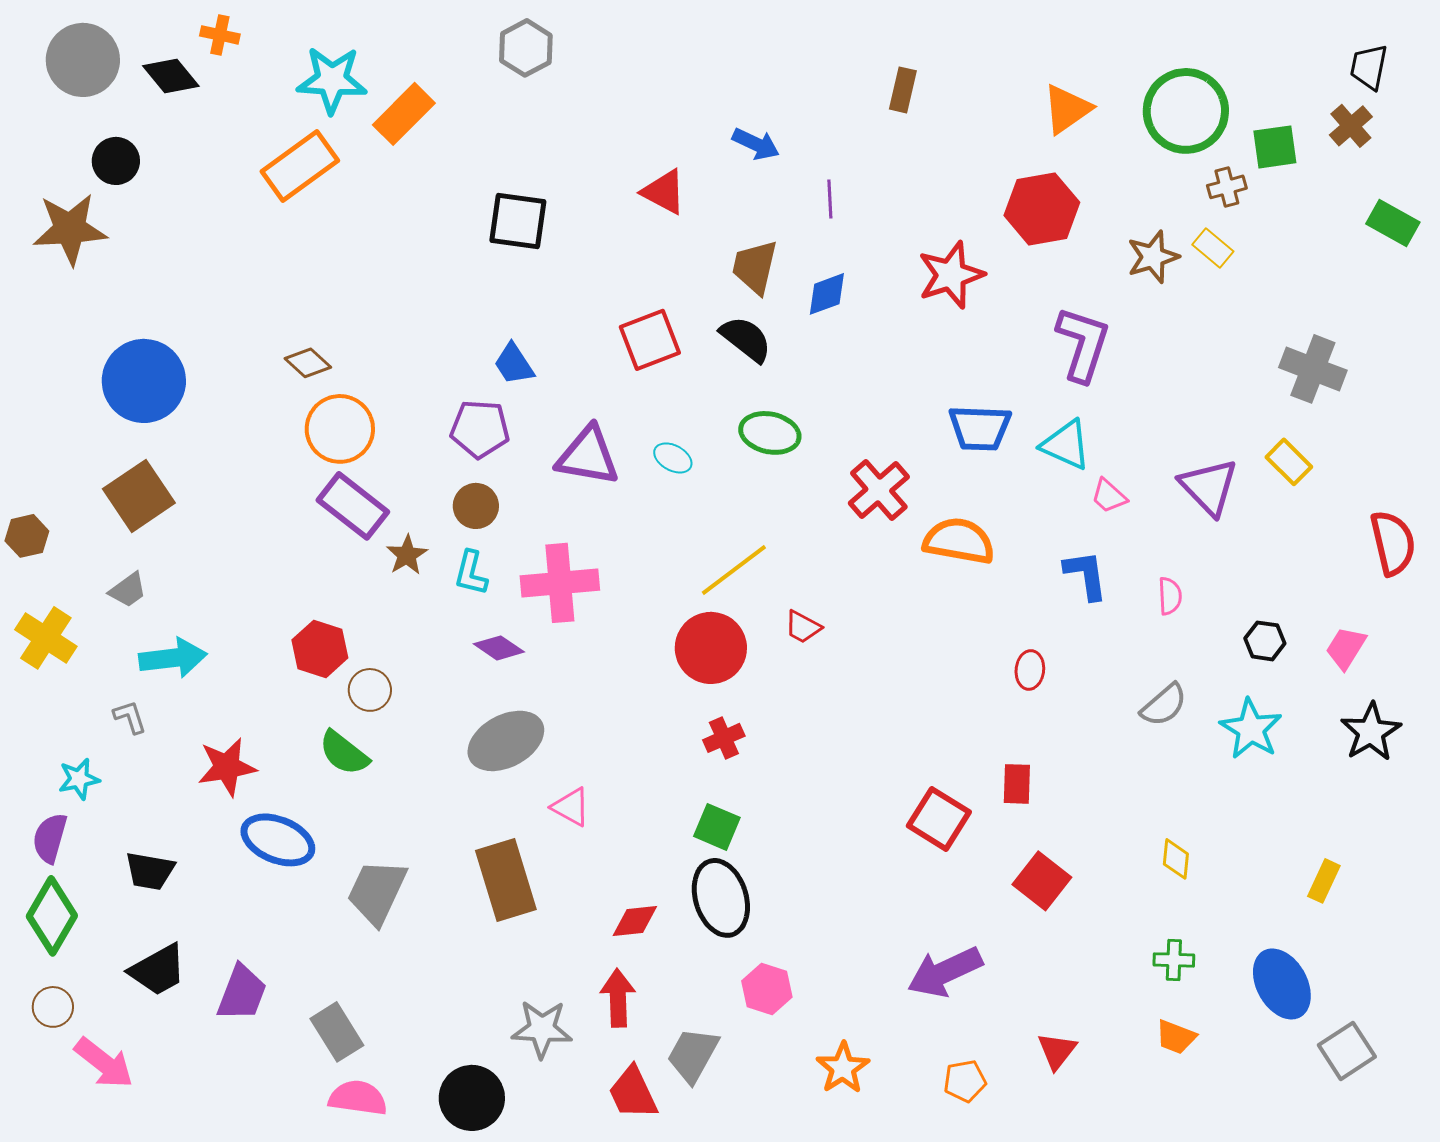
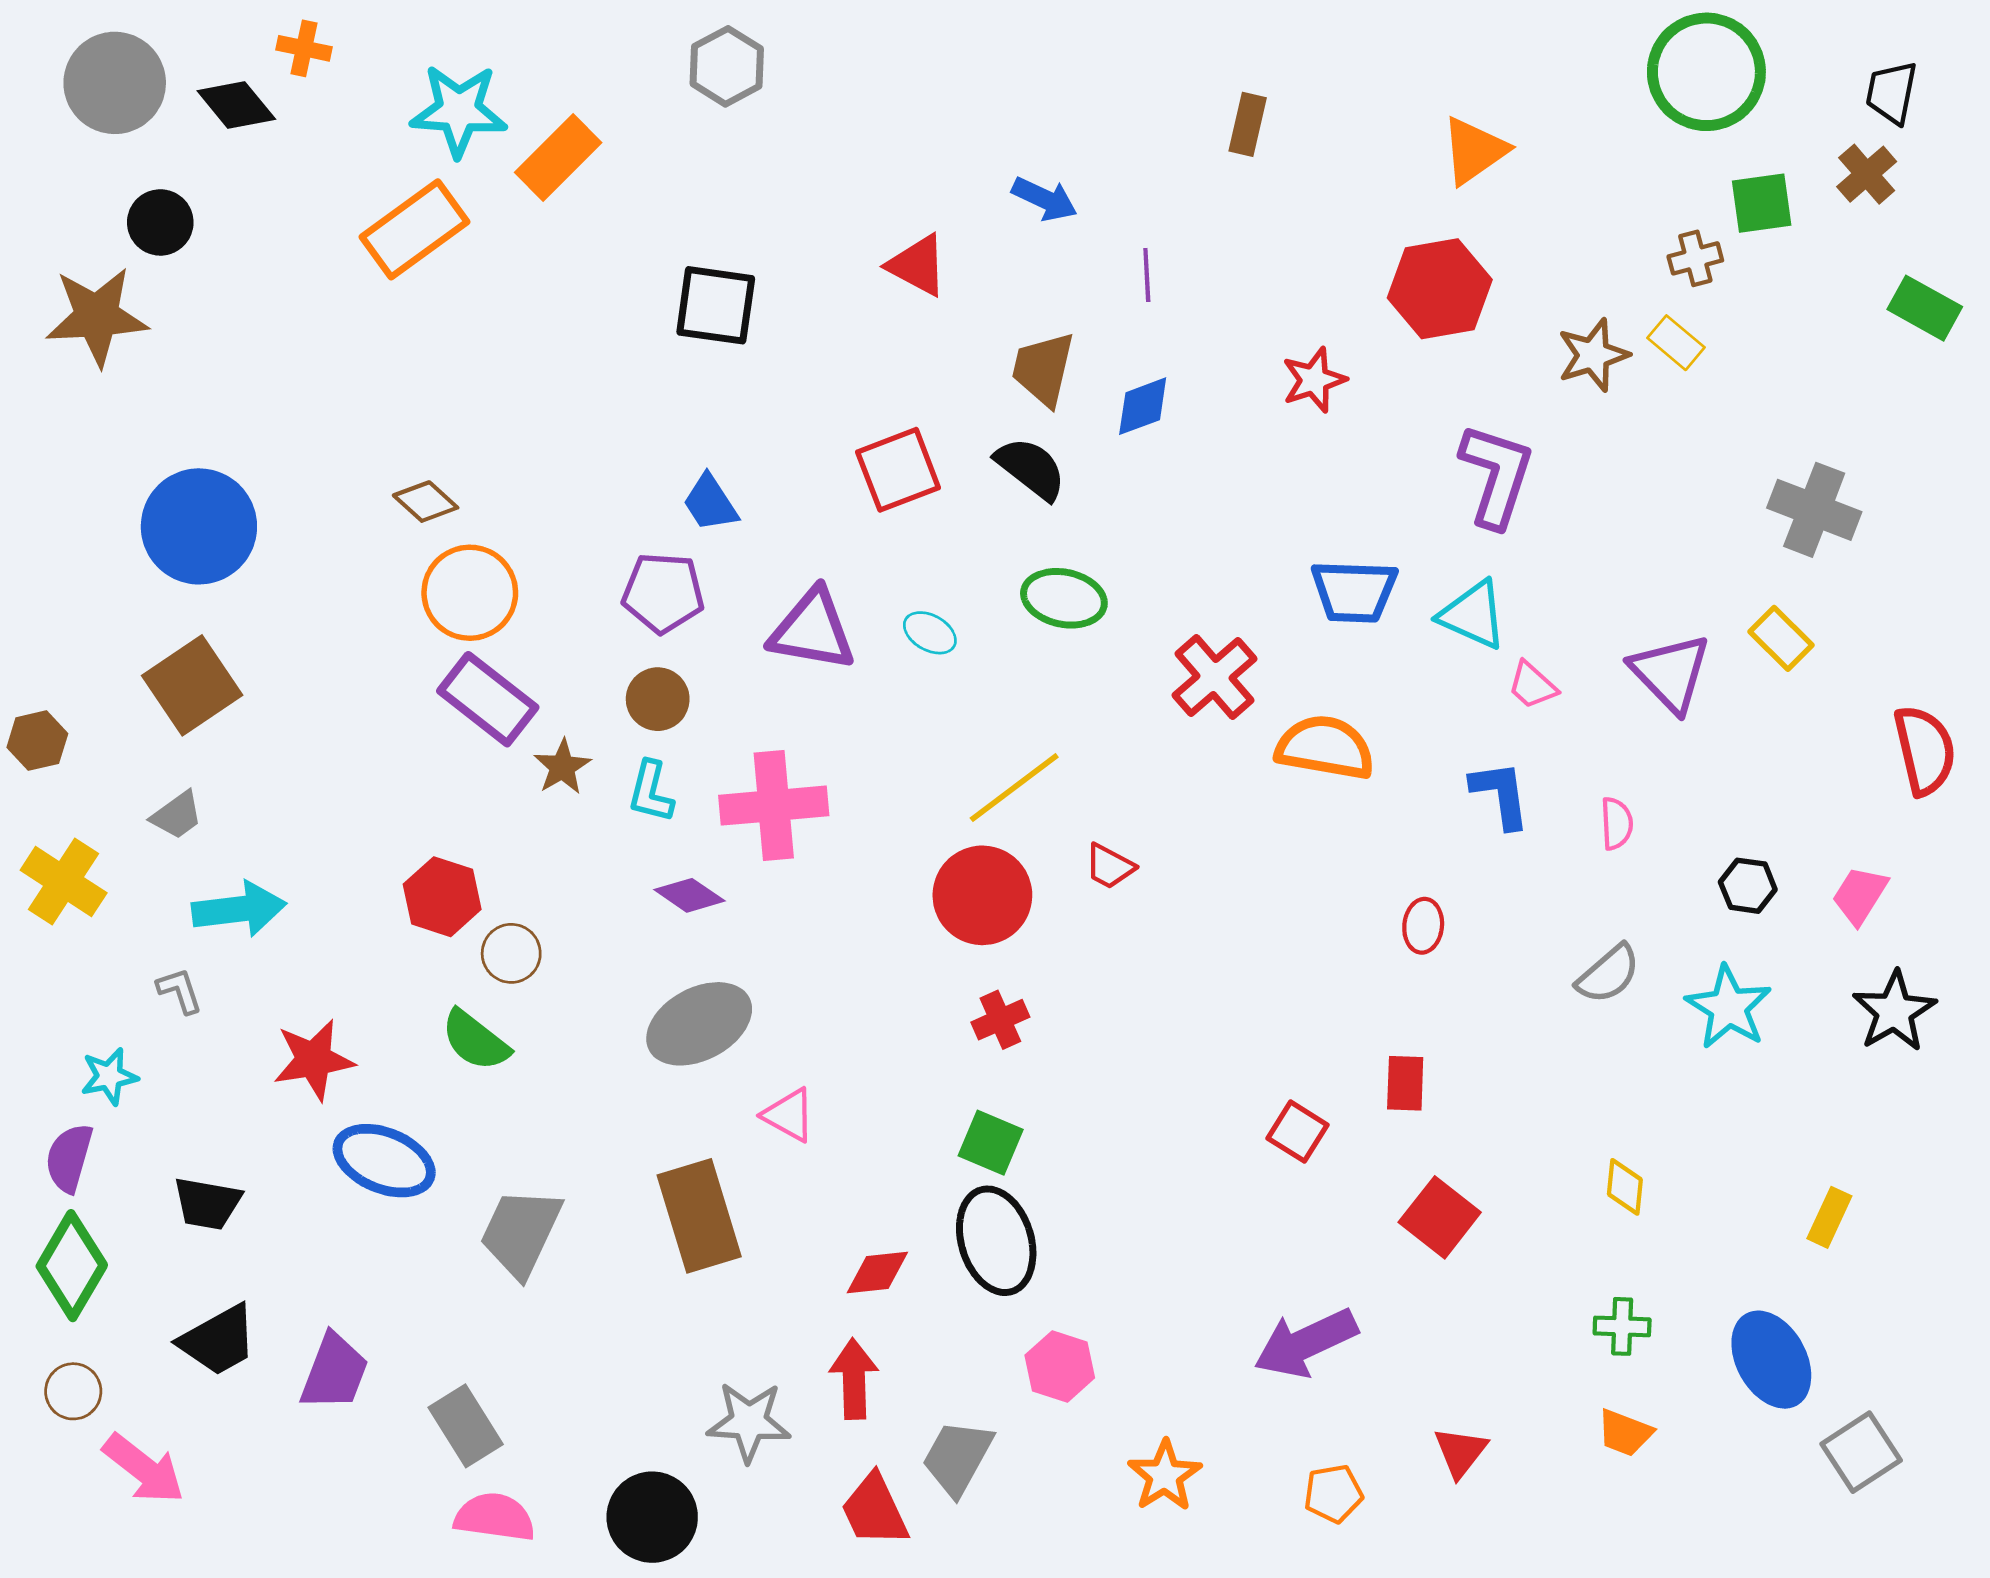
green circle: (1186, 111) -> (1706, 72), moved
red star: (951, 275) -> (1314, 380), size x0.7
red square: (939, 819) -> (1297, 1132), size x0.7

